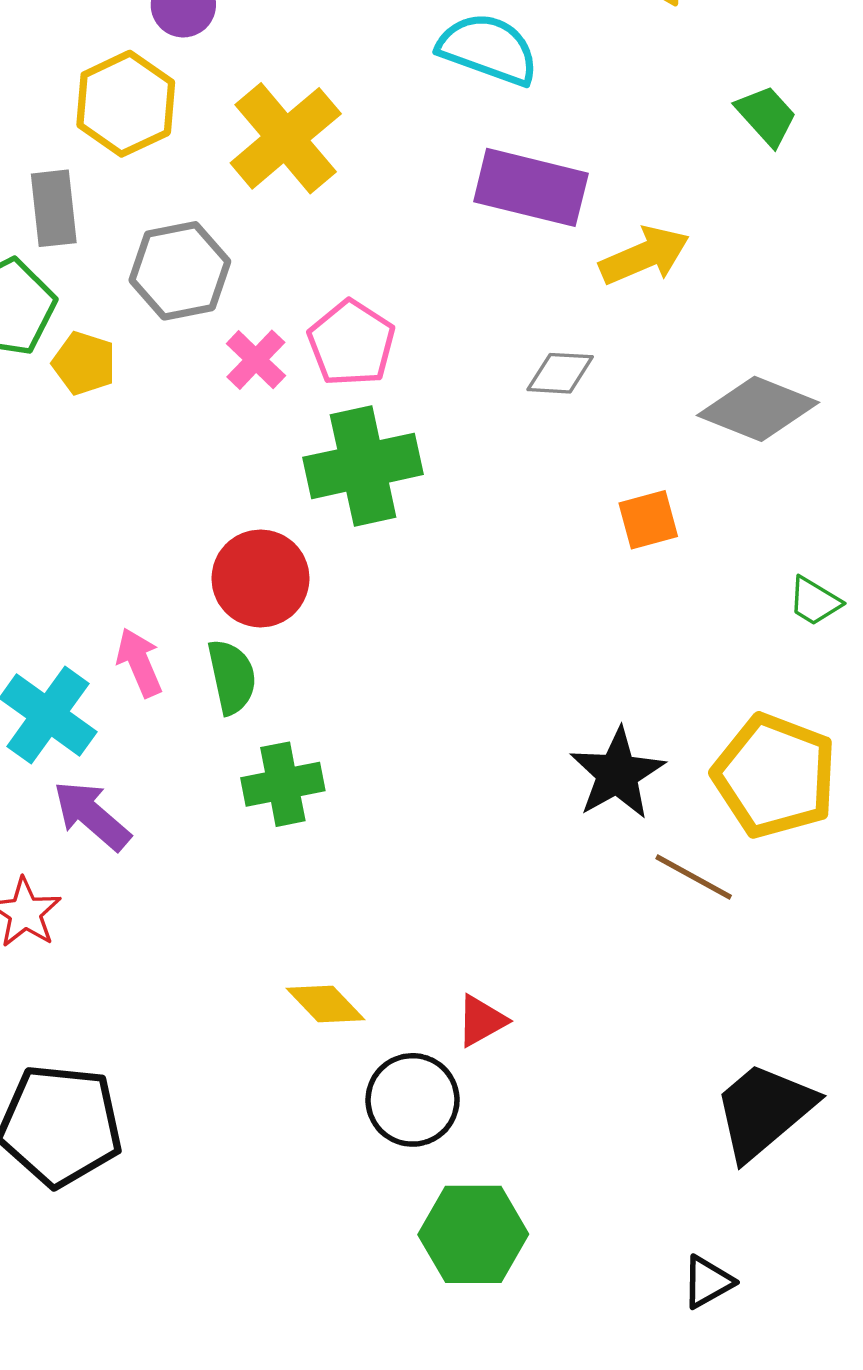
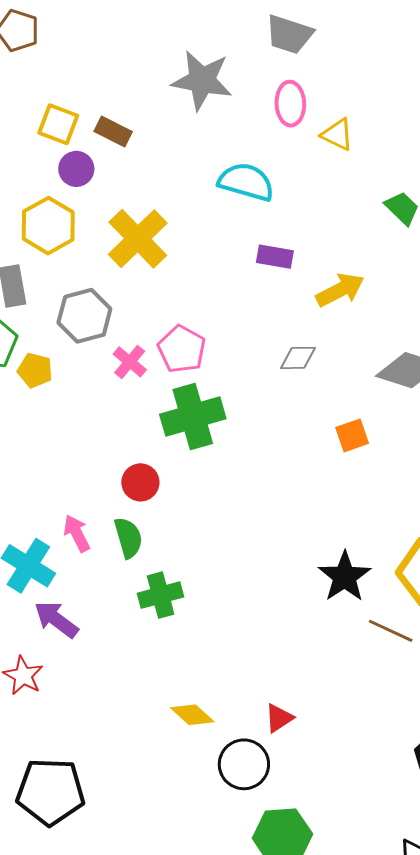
purple rectangle: (531, 187) -> (275, 257), size x0.6
red circle: (260, 578) -> (140, 482), size x0.7

